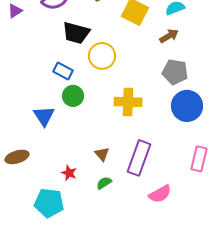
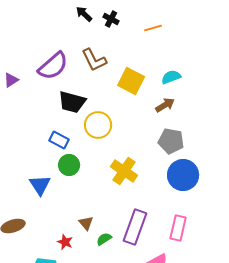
yellow cross: (128, 102) -> (124, 171), turned 32
brown triangle: (102, 154) -> (86, 223), moved
pink rectangle: (199, 159) -> (178, 228), moved
green semicircle: (104, 183) -> (104, 239), moved

